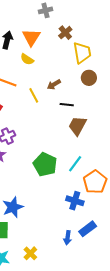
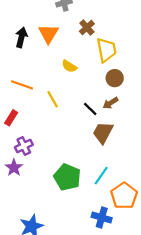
yellow semicircle: (27, 59) -> (69, 66), moved
brown arrow: (54, 85) -> (110, 103), moved
black line: (67, 105) -> (90, 109), turned 40

